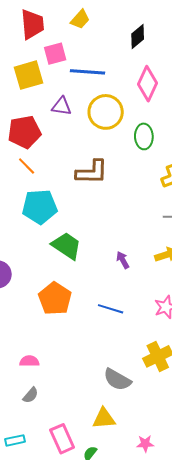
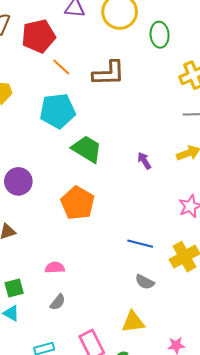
orange line: (27, 166) -> (61, 67), moved
blue line: (111, 309) -> (140, 244), moved
gray semicircle: (117, 380) -> (145, 282), size x0.7

